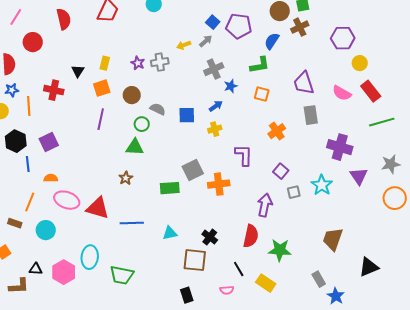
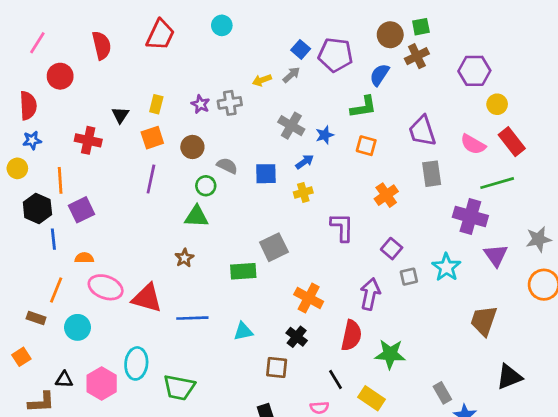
gray cross: (214, 69) -> (291, 126), moved, turned -36
orange line: (29, 106) -> (60, 180), moved
green line: (382, 122) -> (497, 183), moved
orange cross: (219, 184) -> (309, 298), moved, turned 35
brown trapezoid: (333, 239) -> (484, 321), moved
brown square: (195, 260) -> (277, 367), size x0.7

